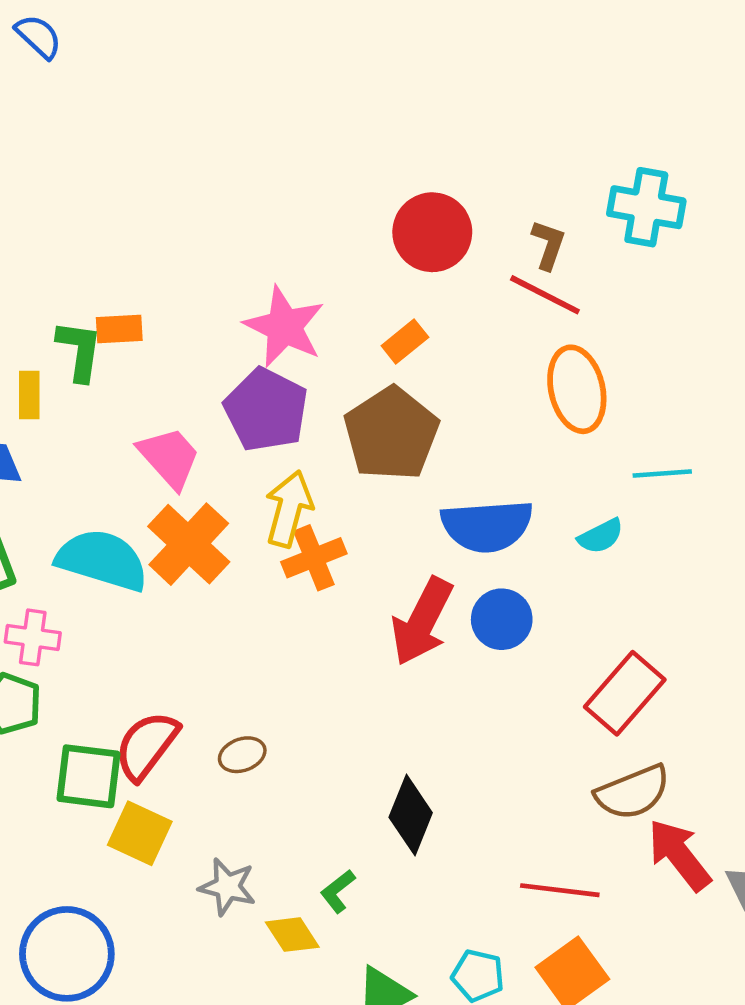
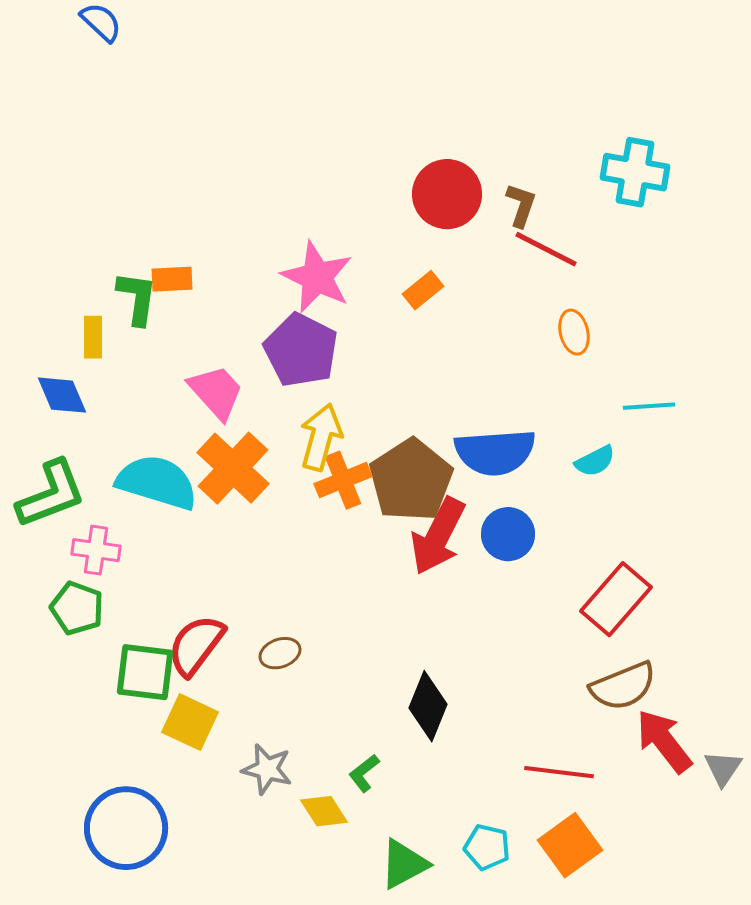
brown L-shape: (548, 245) -> (521, 205), moved
orange ellipse: (577, 389) -> (574, 332), size x0.6
brown pentagon: (391, 434) -> (411, 480), moved

